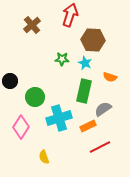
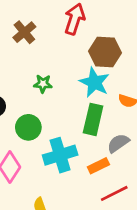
green star: (62, 59) -> (43, 84), moved
cyan star: (85, 63) -> (94, 82), size x1.6

